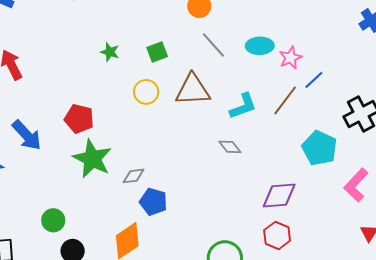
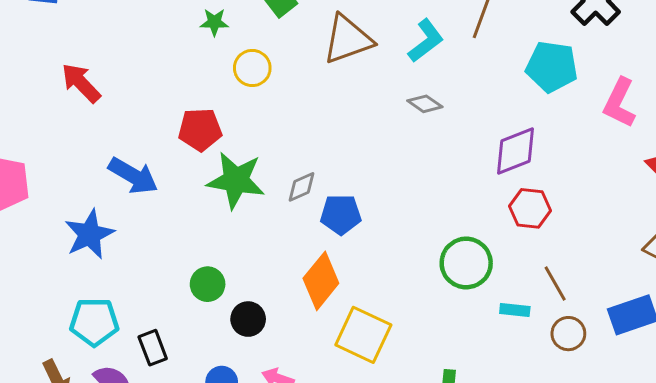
yellow circle: (146, 92) -> (252, 68), moved

